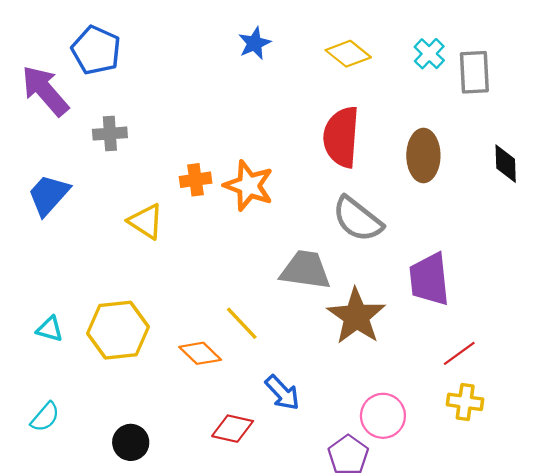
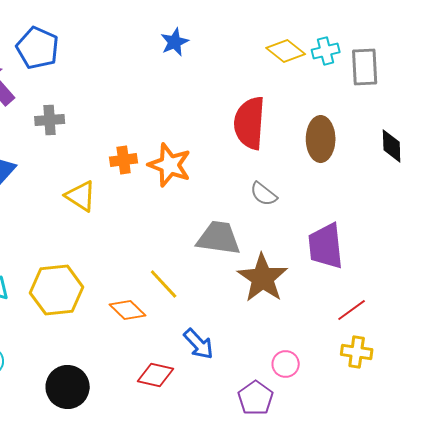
yellow diamond: (348, 54) -> (286, 51), moved
cyan cross: (429, 54) -> (326, 51), turned 32
gray semicircle: (357, 219) -> (264, 194), size x0.6
pink circle: (383, 416) -> (286, 364), size x0.7
black circle: (131, 442) -> (68, 387), size x1.4

